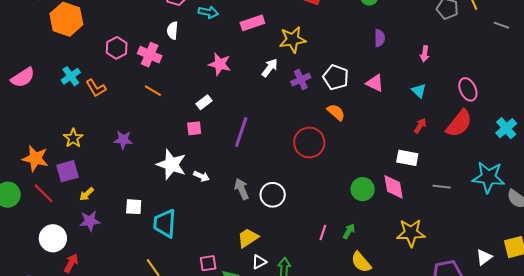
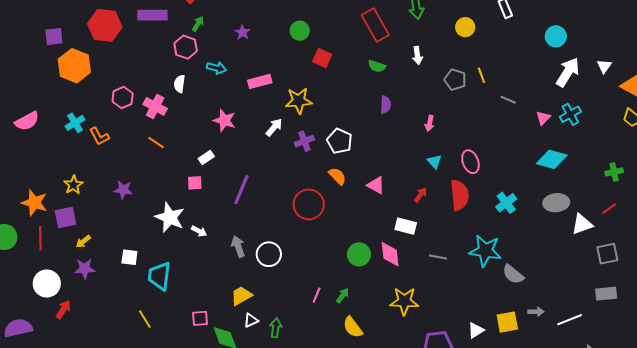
pink triangle: (375, 83) -> (376, 185), moved
cyan triangle: (419, 91) -> (434, 162), moved
red semicircle: (459, 123) -> (460, 195), turned -48
red line: (44, 193) -> (40, 238), turned 40

